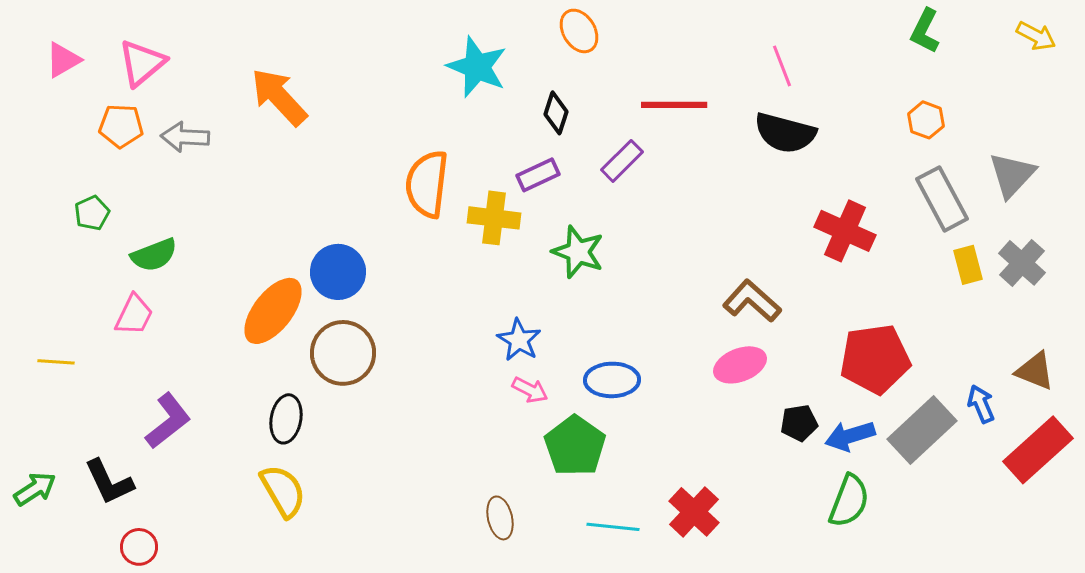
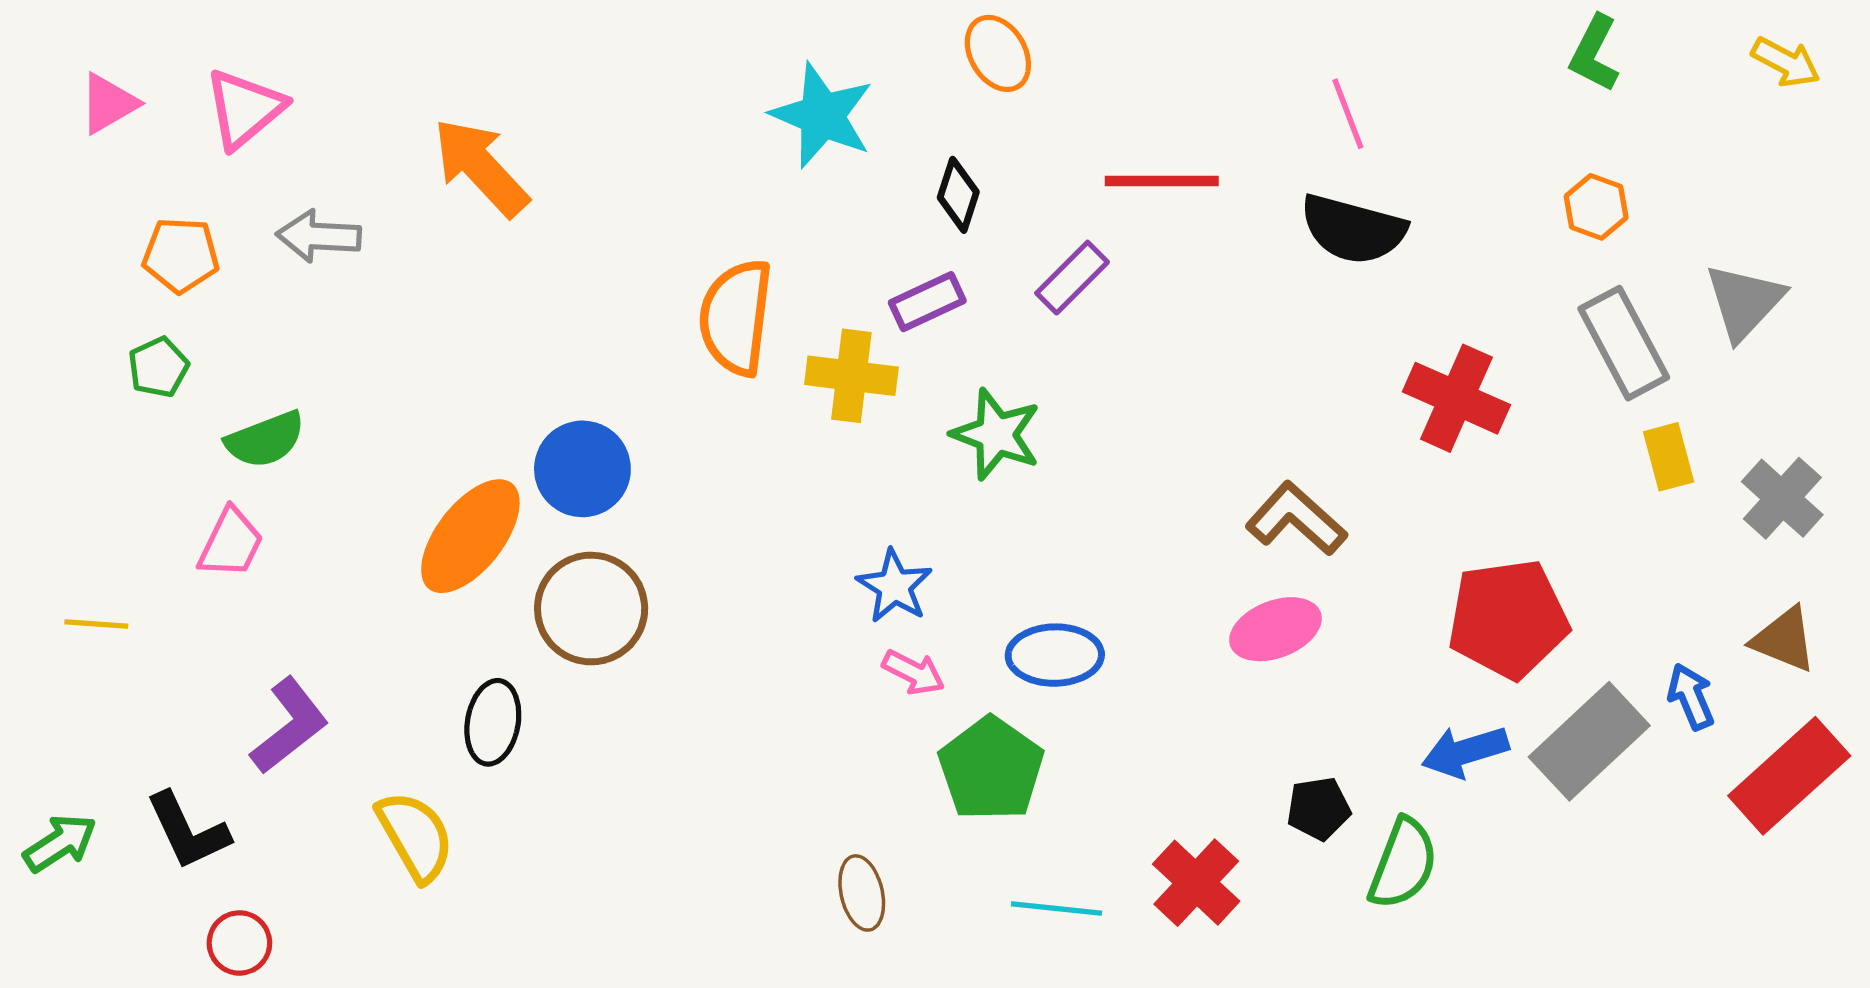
orange pentagon: (121, 126) -> (181, 255), moved
gray cross: (1022, 263) -> (1782, 498), moved
black pentagon: (799, 423) -> (1319, 809), moved
yellow semicircle: (283, 491) -> (415, 836), moved
green semicircle: (849, 501) -> (1403, 864), moved

